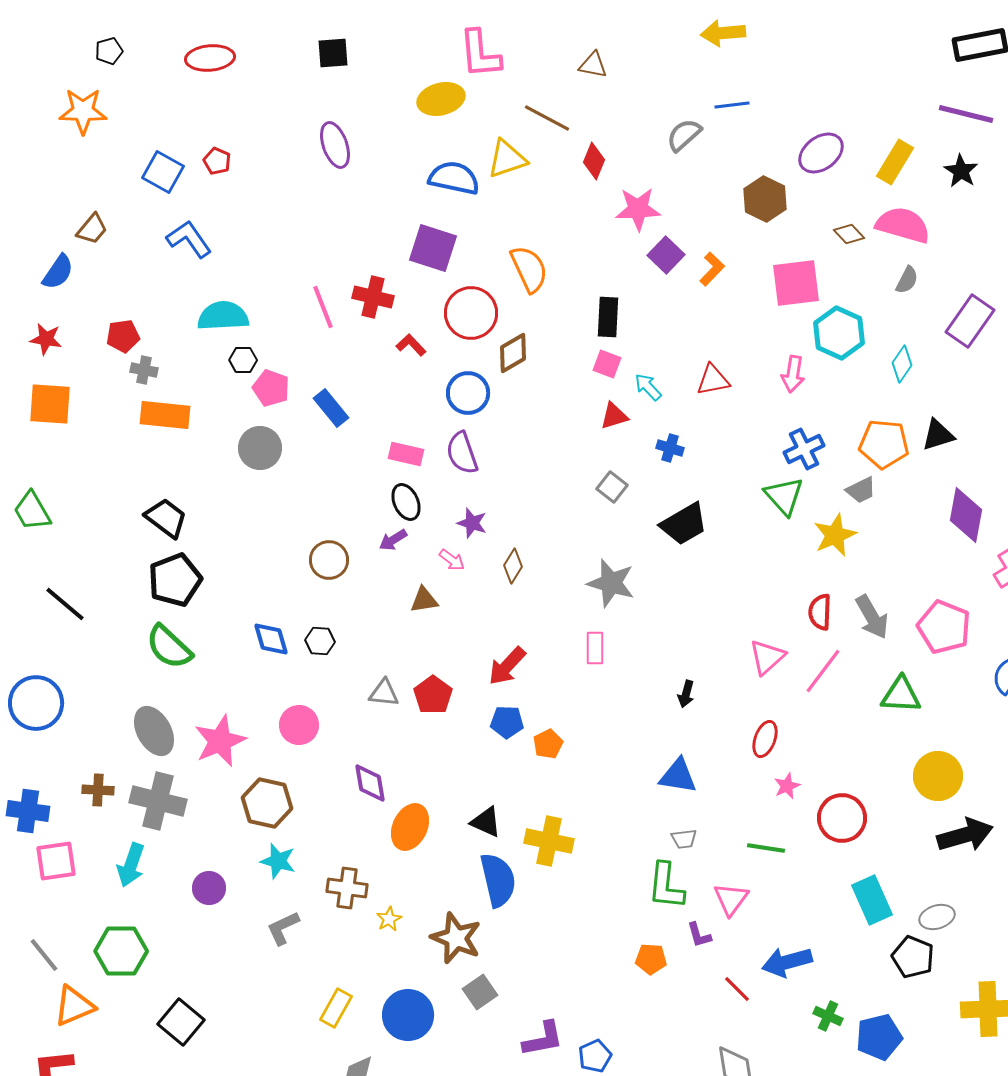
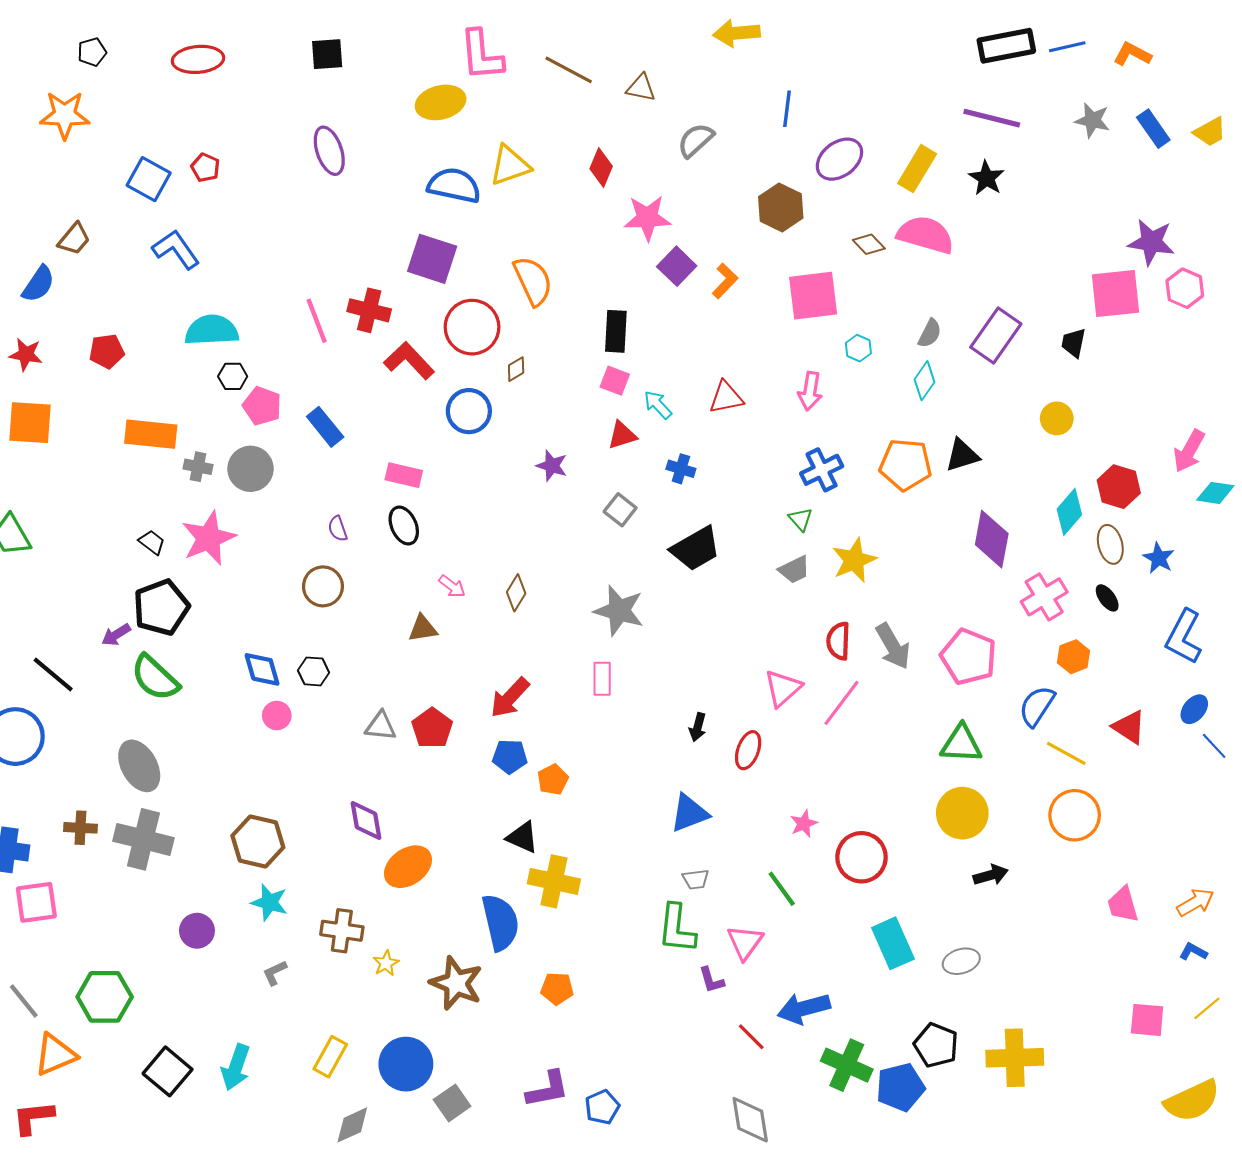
brown triangle: (593, 65) -> (641, 88), moved
blue line: (732, 105) -> (787, 109), moved, turned -76
brown line: (547, 118) -> (569, 70), moved
gray semicircle: (907, 280) -> (930, 333), moved
cyan hexagon: (839, 333) -> (858, 348), size x0.5
red L-shape: (411, 345) -> (409, 361), size x1.6
brown diamond: (513, 353) -> (516, 369), size x0.6
gray cross: (144, 370) -> (198, 467), moved
purple semicircle: (462, 453) -> (338, 529), moved, size x0.6
gray trapezoid: (861, 490) -> (794, 570), moved
green triangle: (784, 496) -> (801, 519), size x0.6
black trapezoid: (166, 518) -> (152, 542), size x0.6
purple star: (472, 523) -> (552, 466), moved
purple arrow: (393, 540) -> (116, 635), moved
black line: (65, 604) -> (53, 675), moved
green triangle: (901, 695) -> (961, 744), moved
pink circle: (299, 725) -> (277, 716), moved, size x0.7
red ellipse: (765, 739) -> (748, 750), moved
pink star: (220, 741) -> (209, 538), moved
blue triangle: (678, 776) -> (689, 813), turned -30
black triangle: (486, 822) -> (522, 837), moved
orange ellipse: (410, 827) -> (408, 867), turned 30
black arrow: (965, 835) -> (991, 875), size x0.6
green line: (766, 848) -> (782, 889), turned 45
cyan arrow: (131, 865) -> (236, 1067), moved
gray L-shape: (283, 928) -> (275, 973), size x0.7
black pentagon: (913, 957) -> (936, 1045), moved
orange pentagon: (651, 959) -> (557, 988), moved
gray square: (480, 992) -> (452, 1103), moved
green cross: (828, 1016) -> (847, 1065), size x1.6

